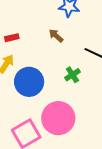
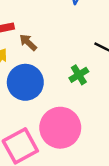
brown arrow: (56, 36) -> (28, 42), moved

